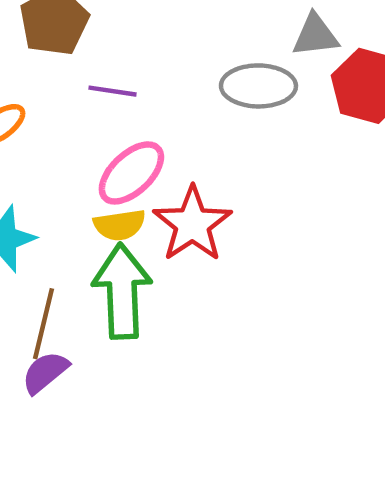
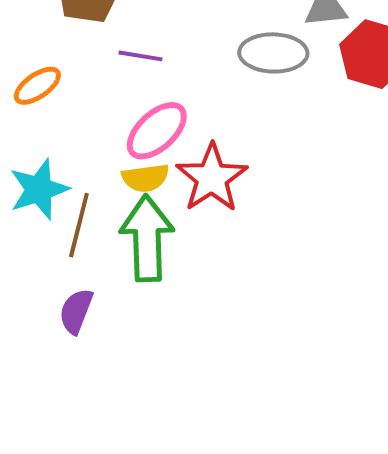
brown line: (43, 324) -> (79, 225), moved
purple semicircle: (45, 372) -> (76, 311), turned -30

